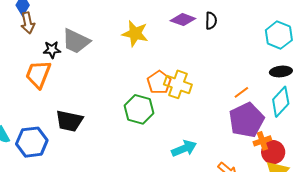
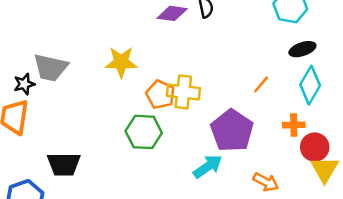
yellow star: (135, 34) -> (121, 62), moved
purple pentagon: (246, 120) -> (232, 131), moved
orange cross: (262, 141) -> (294, 125), moved, turned 30

